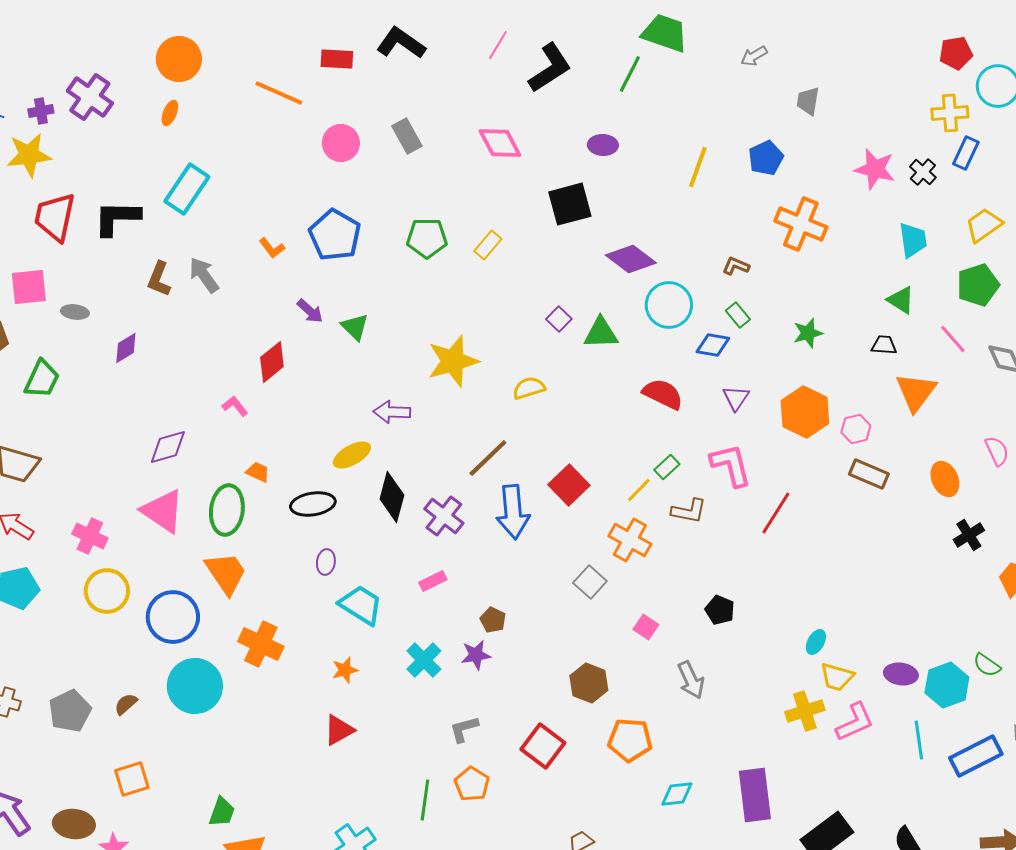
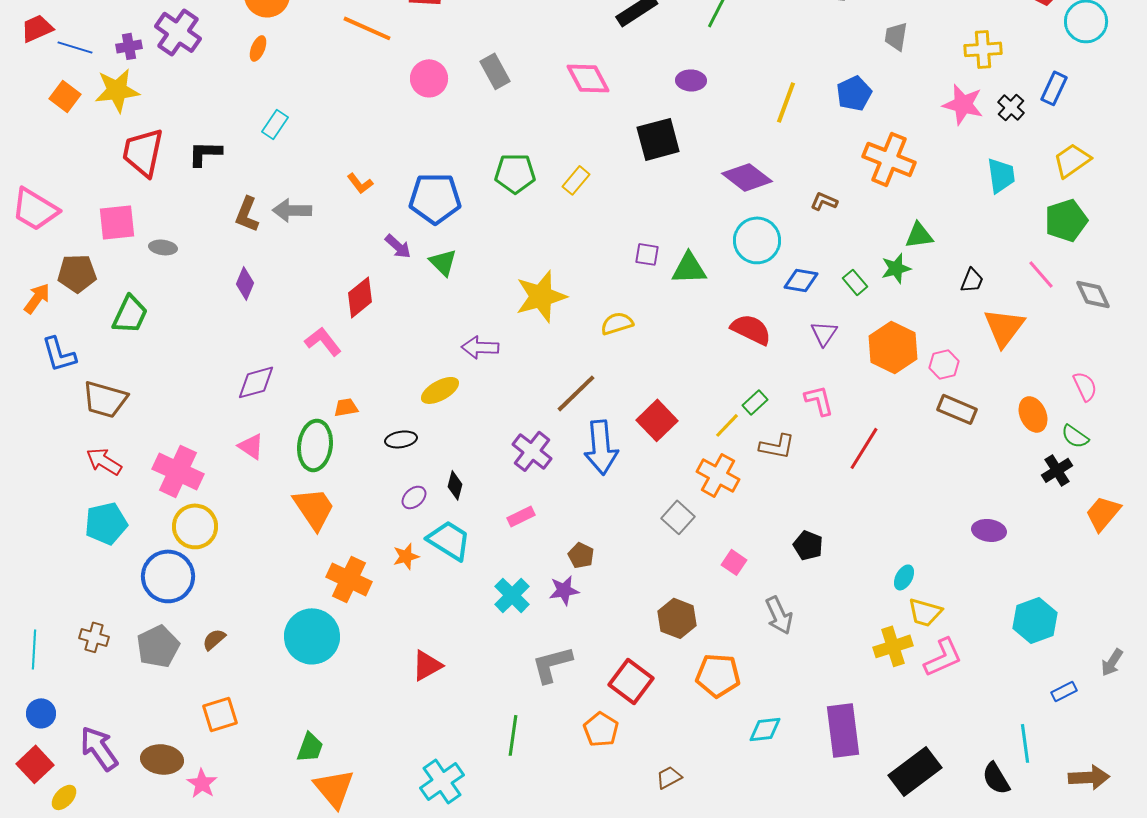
yellow cross: (950, 113) -> (983, 49), moved
cyan rectangle: (187, 189) -> (275, 124), size x0.6
black L-shape: (117, 218) -> (205, 153), size x0.7
blue pentagon: (335, 235) -> (435, 198), moved, turned -30
purple diamond: (631, 259) -> (747, 177), moved
gray arrow: (204, 275) -> (292, 210), turned -54
green triangle: (901, 300) -> (919, 235), moved, turned -40
green rectangle: (738, 315) -> (855, 282), moved
purple square: (559, 319) -> (647, 254), turned -35
black trapezoid: (884, 345) -> (972, 280), turned 108
purple diamond: (126, 348) -> (245, 283), moved, turned -36
pink L-shape: (235, 406) -> (323, 341), size x1.4
pink L-shape: (731, 465) -> (819, 400), size x0.7
orange trapezoid: (258, 472) -> (346, 407), turned -35
black diamond: (392, 497) -> (455, 485), moved, size x0.6
black ellipse: (313, 504) -> (401, 439), size x0.7
pink triangle: (163, 511) -> (251, 446), size x0.6
pink cross: (90, 536) -> (178, 471), size x1.4
purple ellipse: (326, 562) -> (414, 497), turned 40
blue circle: (173, 617) -> (168, 576), moved
green semicircle: (987, 665) -> (1075, 436), moved
orange star: (345, 670) -> (406, 556), moved
purple ellipse: (901, 674) -> (989, 530), moved
cyan circle: (195, 686) -> (312, 636), moved
gray L-shape: (464, 729) -> (552, 664), size x1.4
cyan line: (919, 740) -> (1025, 743), moved
blue rectangle: (976, 756) -> (1064, 691), size x0.5
orange pentagon: (472, 784) -> (601, 729), moved

